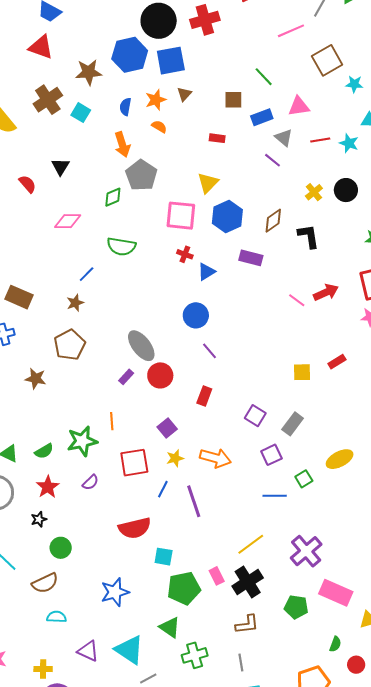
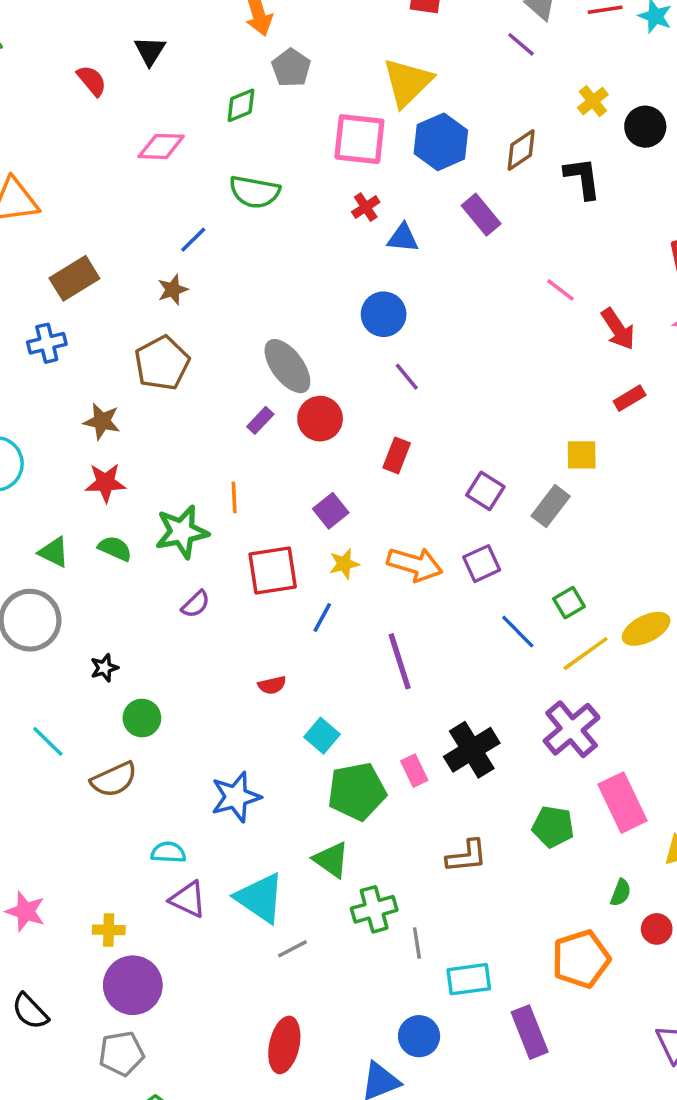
gray pentagon: (141, 175) -> (291, 68), size x0.7
yellow triangle: (208, 183) -> (407, 82), size x1.4
black circle: (346, 190) -> (645, 127), moved
red cross: (185, 254) -> (366, 207), turned 35
purple rectangle: (251, 258) -> (481, 215), turned 35
blue triangle: (206, 272) -> (403, 238), turned 36
red arrow: (326, 292) -> (618, 329), moved, turned 80
brown rectangle: (19, 297) -> (74, 278), turned -56
yellow square: (302, 372) -> (582, 455), moved
green semicircle: (44, 451) -> (115, 548), turned -126
purple square: (271, 455) -> (482, 564), moved
yellow ellipse: (340, 459) -> (646, 629), moved
red star: (48, 487) -> (105, 483), moved, turned 30
blue line: (275, 496) -> (518, 632), turned 45
purple line: (194, 501) -> (400, 661), moved
red semicircle: (135, 528) -> (272, 685), size x0.5
yellow line: (251, 544) -> (586, 654), moved
cyan square: (164, 557) -> (322, 736), turned 30
black cross: (248, 582) -> (472, 750), moved
pink rectangle: (336, 593) -> (622, 803), turned 40
cyan semicircle: (56, 617) -> (168, 852), moved
gray line: (241, 662) -> (417, 943), moved

